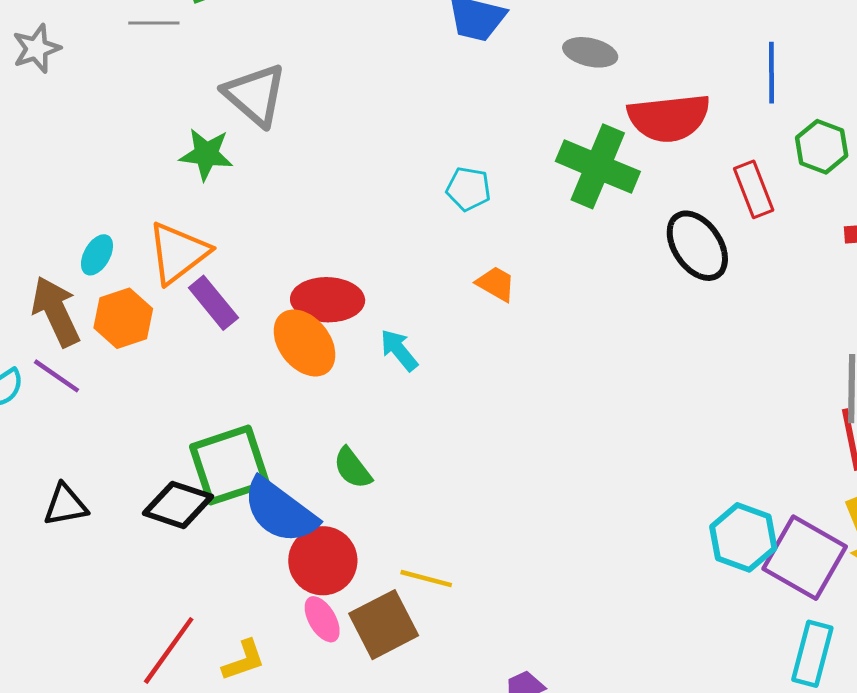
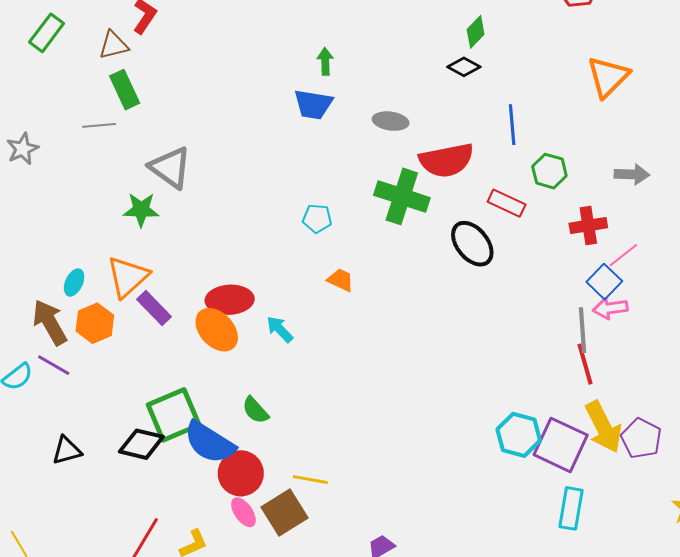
red rectangle: (754, 189) -> (507, 203), turned -39

